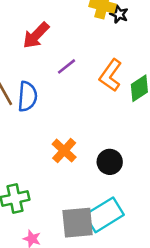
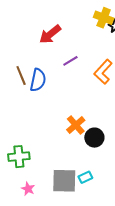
orange cross: (64, 151) -> (76, 125), moved
cyan rectangle: (104, 215) -> (85, 177), size x0.5

